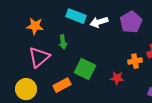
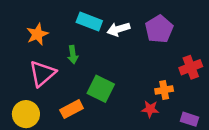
orange star: (35, 26) -> (37, 34), turned -30
orange cross: (135, 61) -> (164, 90), moved
red star: (117, 78) -> (150, 109), moved

